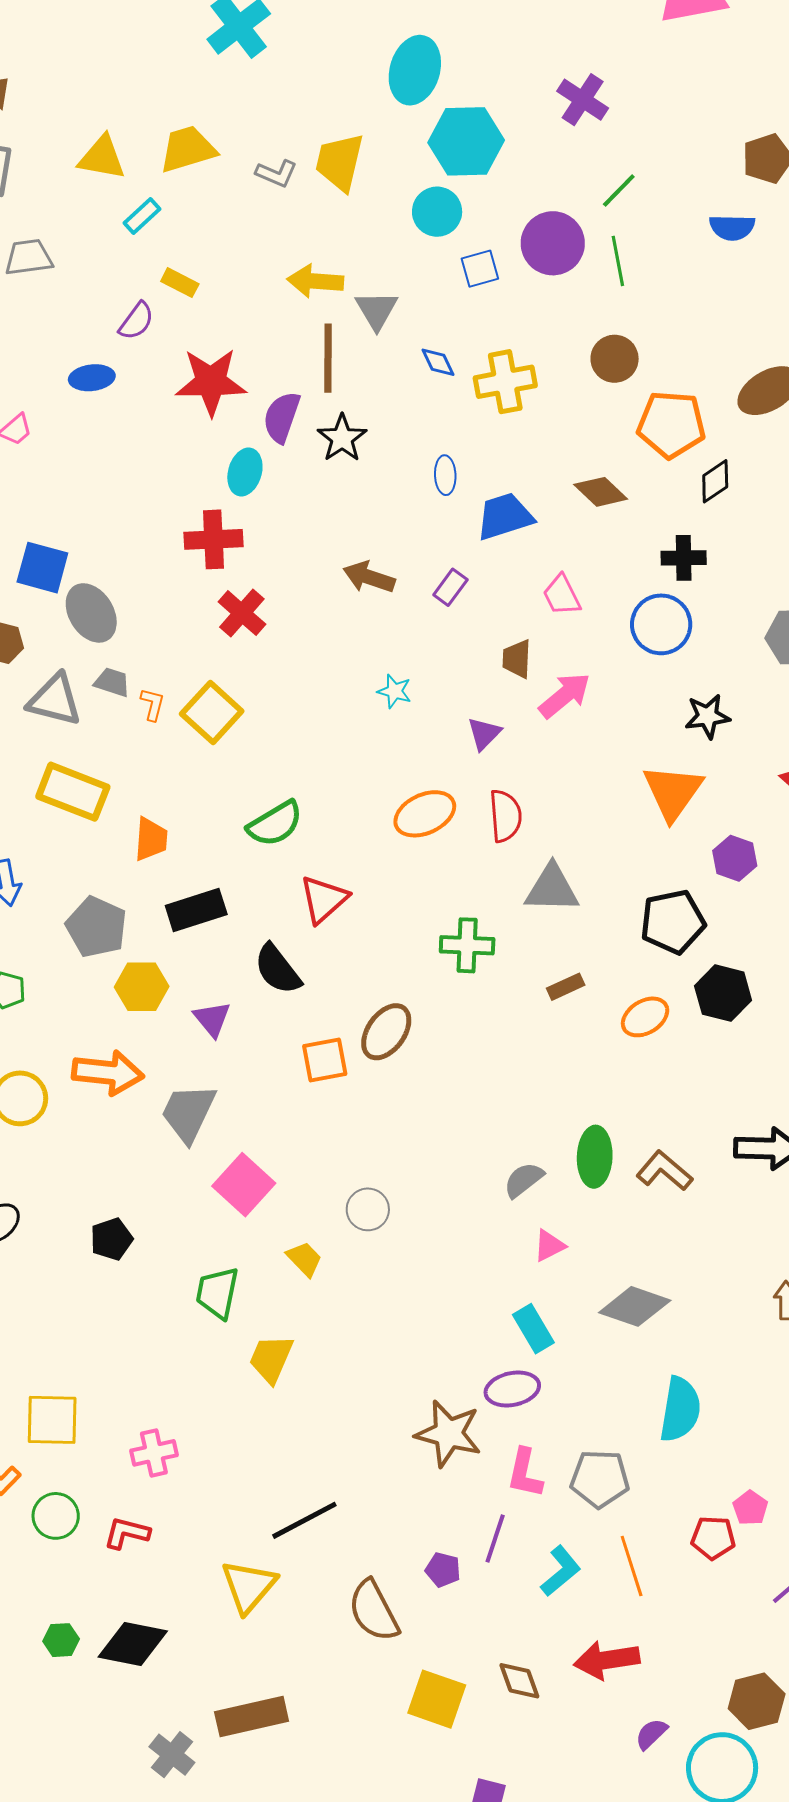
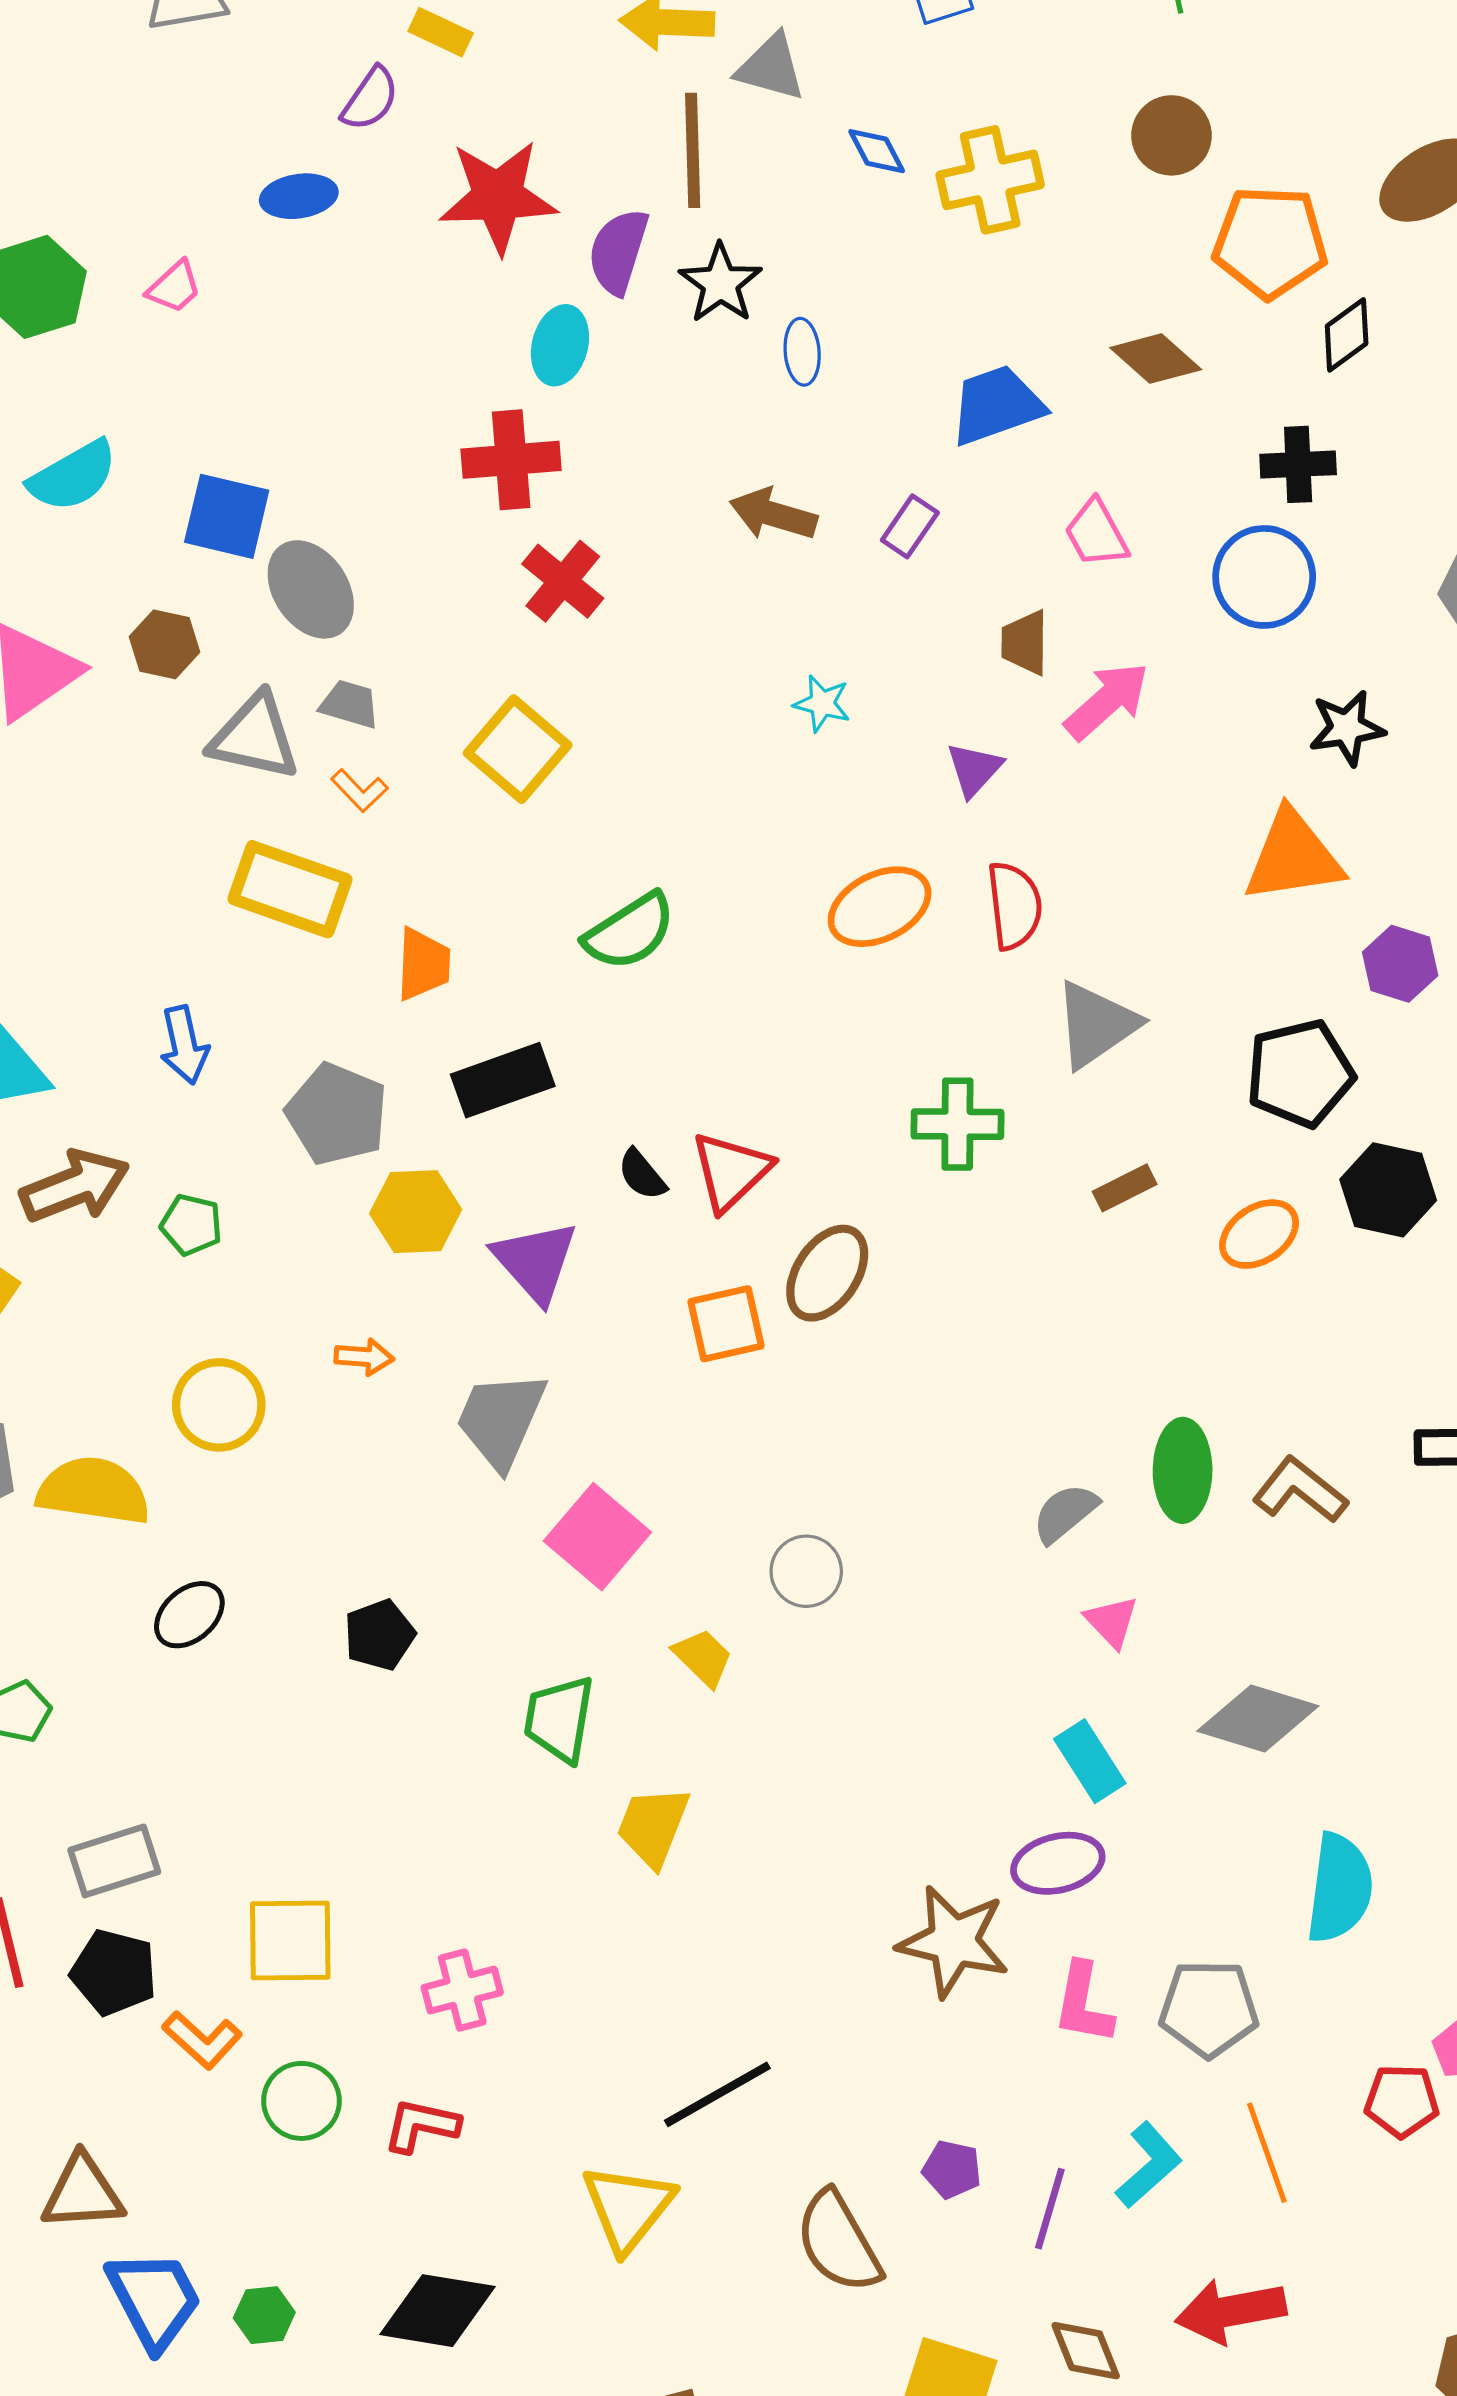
gray triangle: (377, 310) -> (771, 67), turned -42
blue ellipse: (445, 475) -> (802, 352), moved
orange L-shape: (153, 704) -> (360, 790), moved, turned 124
orange triangle: (673, 792) -> (1293, 857), turned 48
gray triangle: (552, 889) -> (1096, 1025), turned -34
red triangle: (324, 899) -> (731, 1171), moved
black semicircle: (277, 969) -> (642, 1175), size x0.6
purple triangle: (212, 1019) -> (535, 1261), size x1.4
orange arrow: (108, 1073) -> (364, 1357), size x0.5
pink triangle: (549, 1246) -> (1112, 1622), turned -45
purple line: (495, 1538) -> (1050, 2209), moved
green hexagon: (61, 1640) -> (264, 2315), moved

